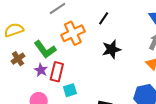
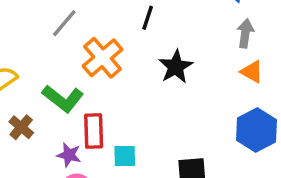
purple star: (41, 70) -> (69, 155), moved
cyan square: (70, 90) -> (125, 156), turned 32

